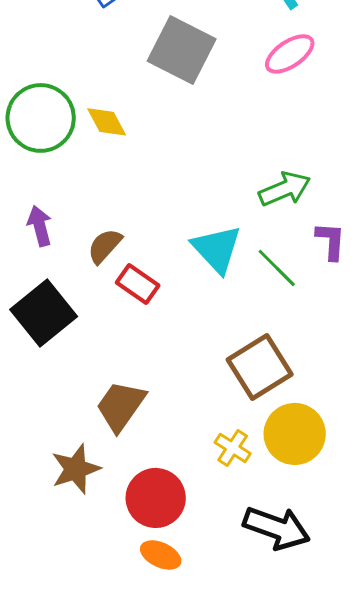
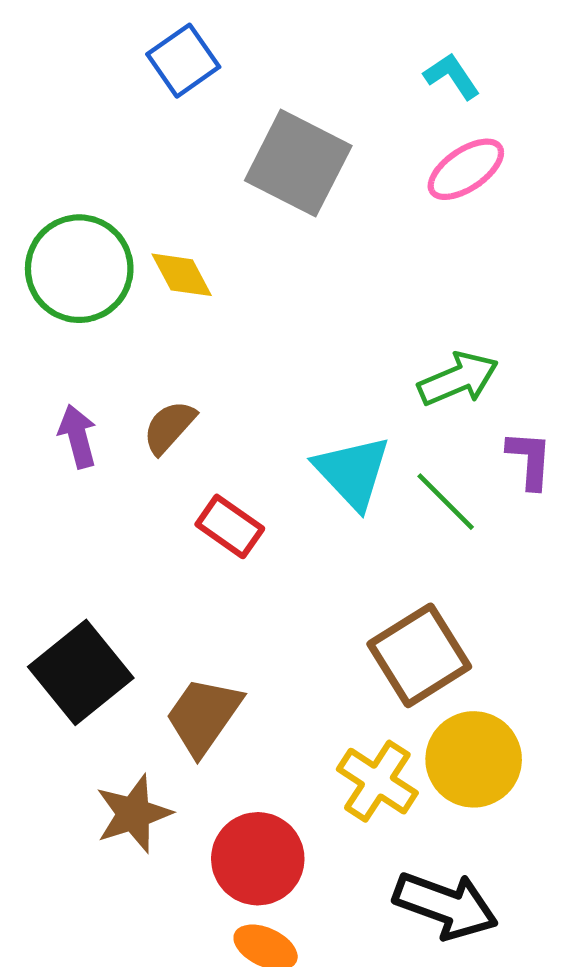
brown semicircle: (105, 246) -> (169, 427), moved
black square: (44, 313) -> (81, 672), moved
yellow cross: (233, 448) -> (377, 781), size x1.4

